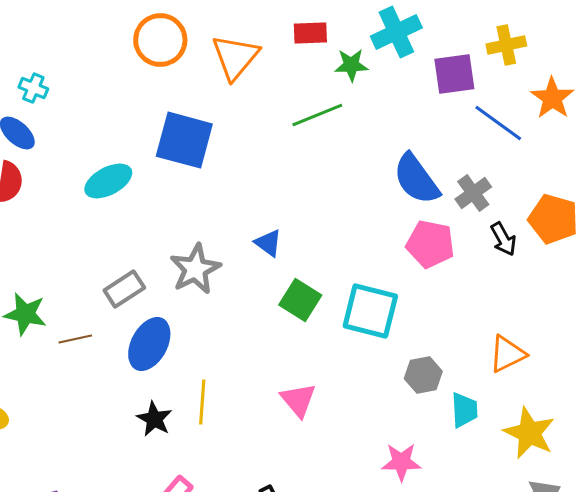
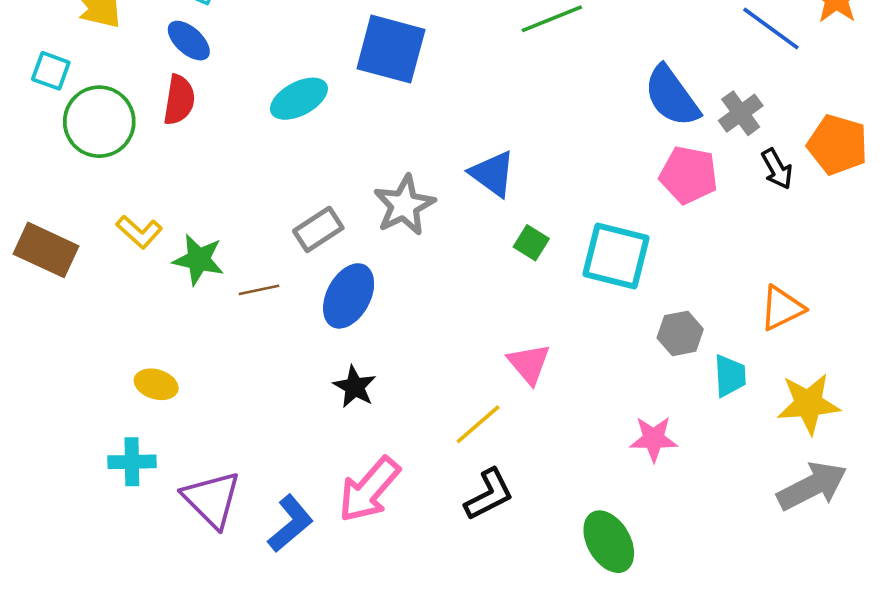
blue triangle: (268, 243) -> (493, 174), size x1.4
green square: (300, 300) -> (531, 243), size x0.7
yellow line: (202, 402) -> (478, 424), moved, turned 45
yellow star: (529, 433) -> (808, 404), turned -30

